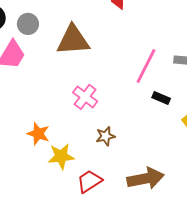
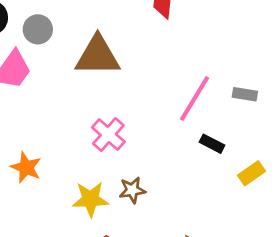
orange star: (38, 134) -> (26, 167), moved
yellow star: (61, 156) -> (90, 199), moved

